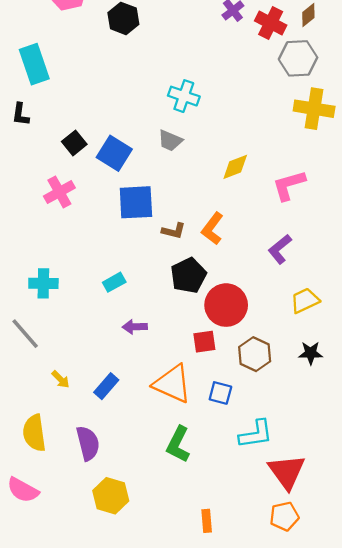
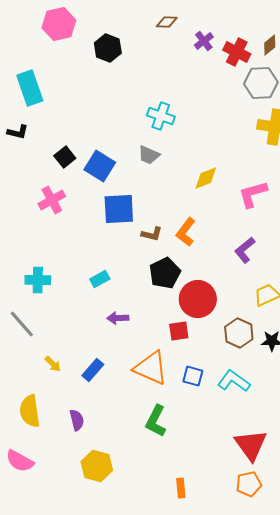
black L-shape: (21, 114) -> (18, 132), turned -85
brown hexagon: (255, 354) -> (239, 333), moved
cyan L-shape: (256, 434) -> (234, 381), moved, turned -136
purple semicircle: (88, 443) -> (77, 420), size x0.7

